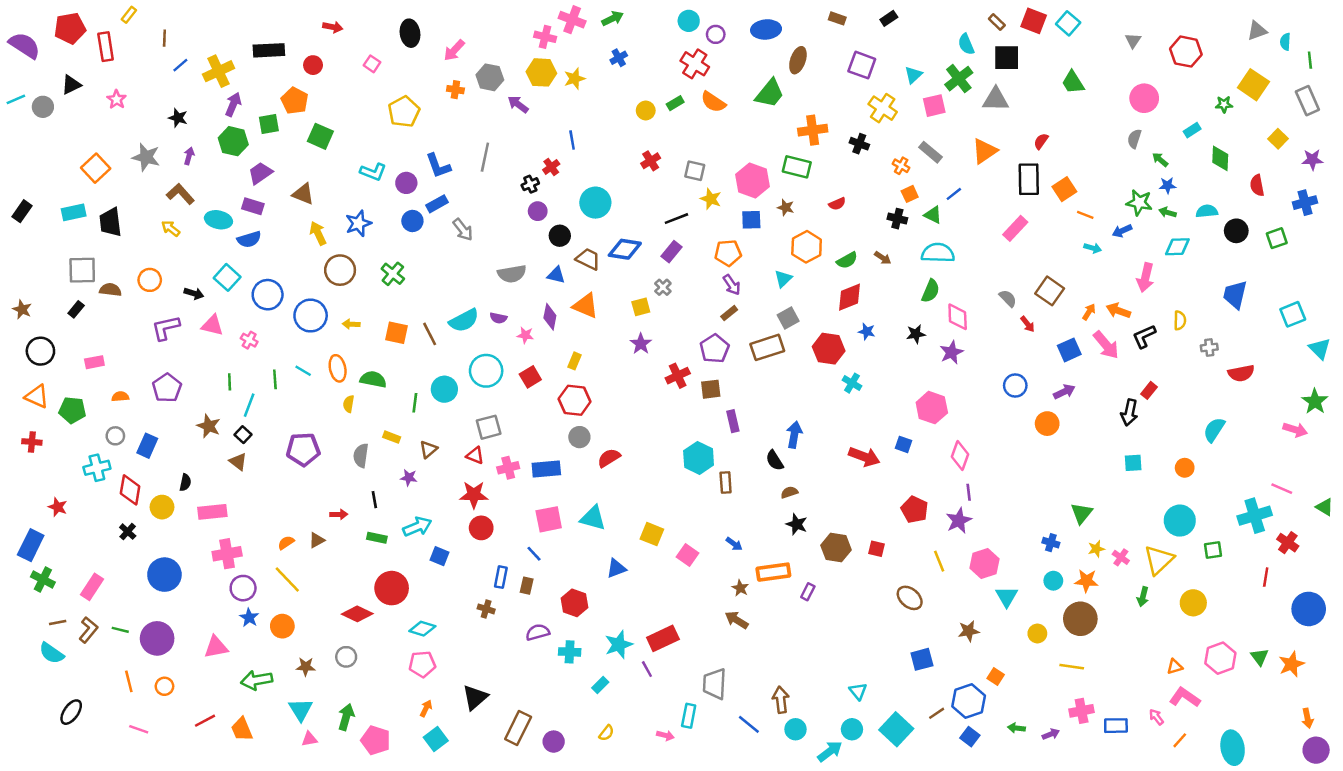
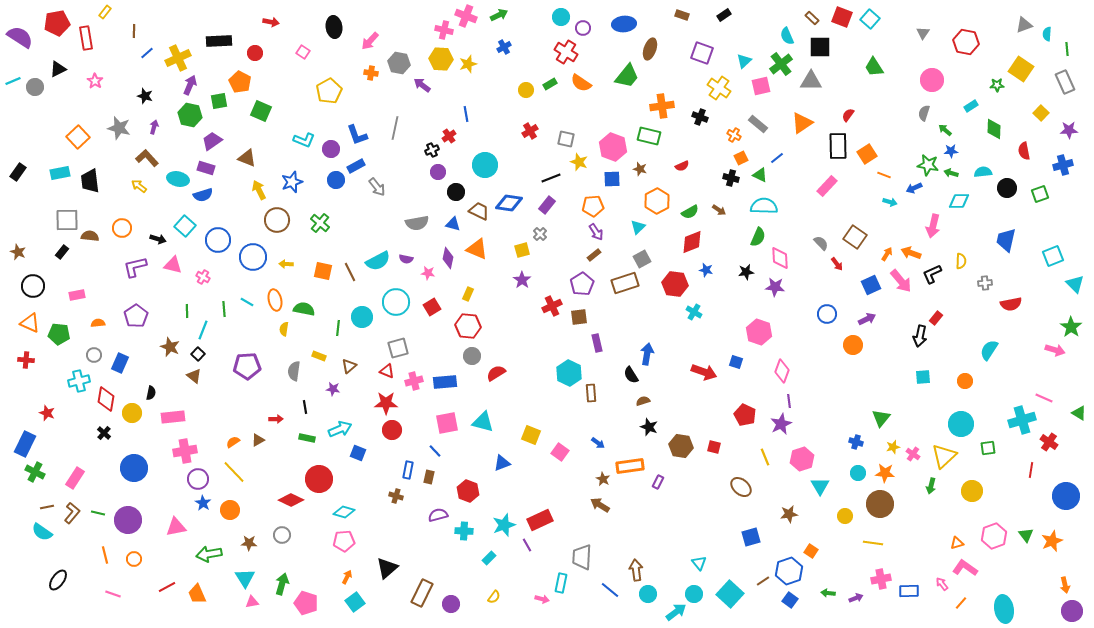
purple star: (951, 352) -> (775, 287), turned 30

